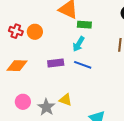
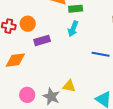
purple rectangle: (56, 63) -> (42, 40), moved
blue line: (83, 65) -> (101, 54), moved

